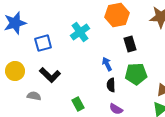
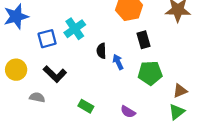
cyan cross: (80, 32) -> (75, 29), moved
black semicircle: (111, 85) -> (101, 51), moved
green rectangle: (78, 104) -> (86, 106), turned -32

